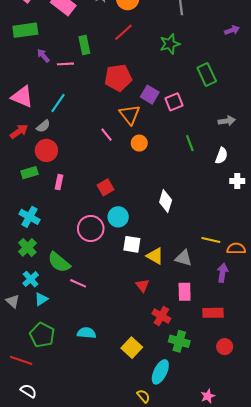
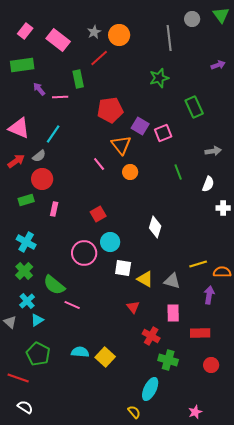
red line: (123, 32) -> (99, 58), moved
yellow line: (211, 240) -> (198, 264), turned -30
yellow square: (132, 348) -> (105, 357), moved

